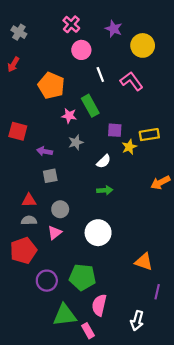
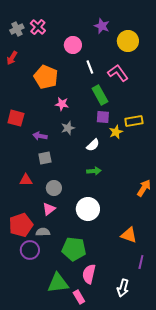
pink cross: (71, 24) -> (38, 27), moved
gray cross: (19, 32) -> (17, 29), turned 32
green rectangle: (90, 106) -> (100, 95), moved
orange arrow: (160, 183) -> (144, 188), moved, turned 150
gray semicircle: (29, 220) -> (43, 232), moved
purple circle: (47, 281) -> (30, 250), moved

